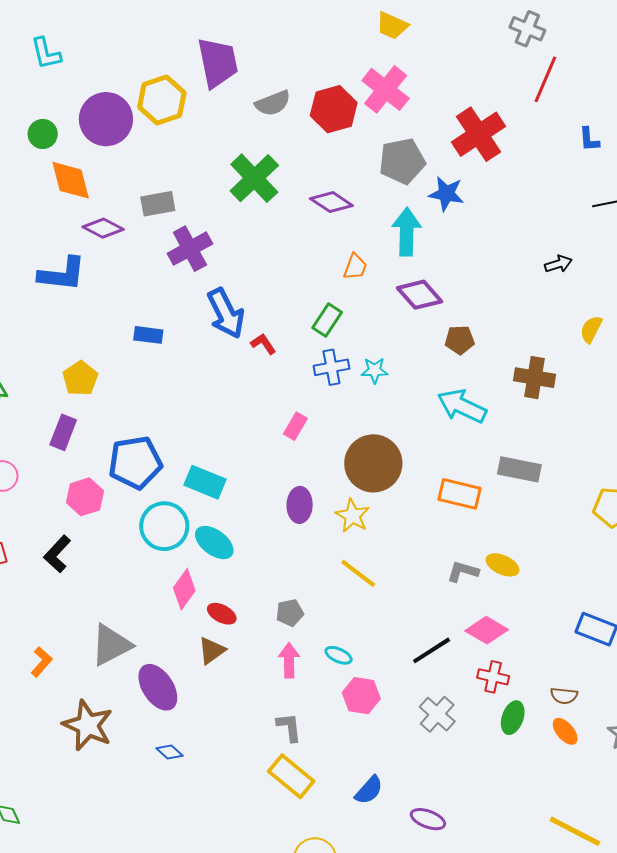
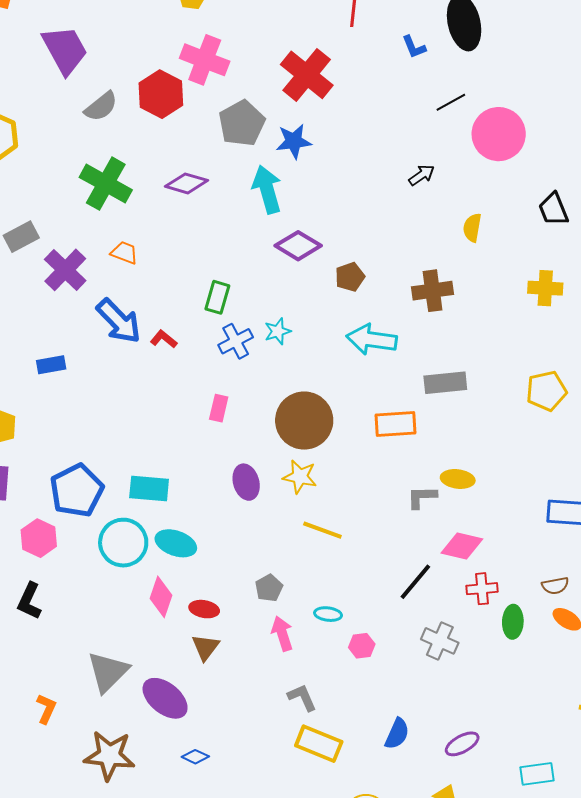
purple trapezoid: (218, 63) -> (65, 50), moved
orange trapezoid: (355, 267) -> (124, 253), moved, turned -72
pink hexagon: (361, 696) -> (362, 646), size x0.7
purple ellipse: (428, 819) -> (462, 744), turned -32

